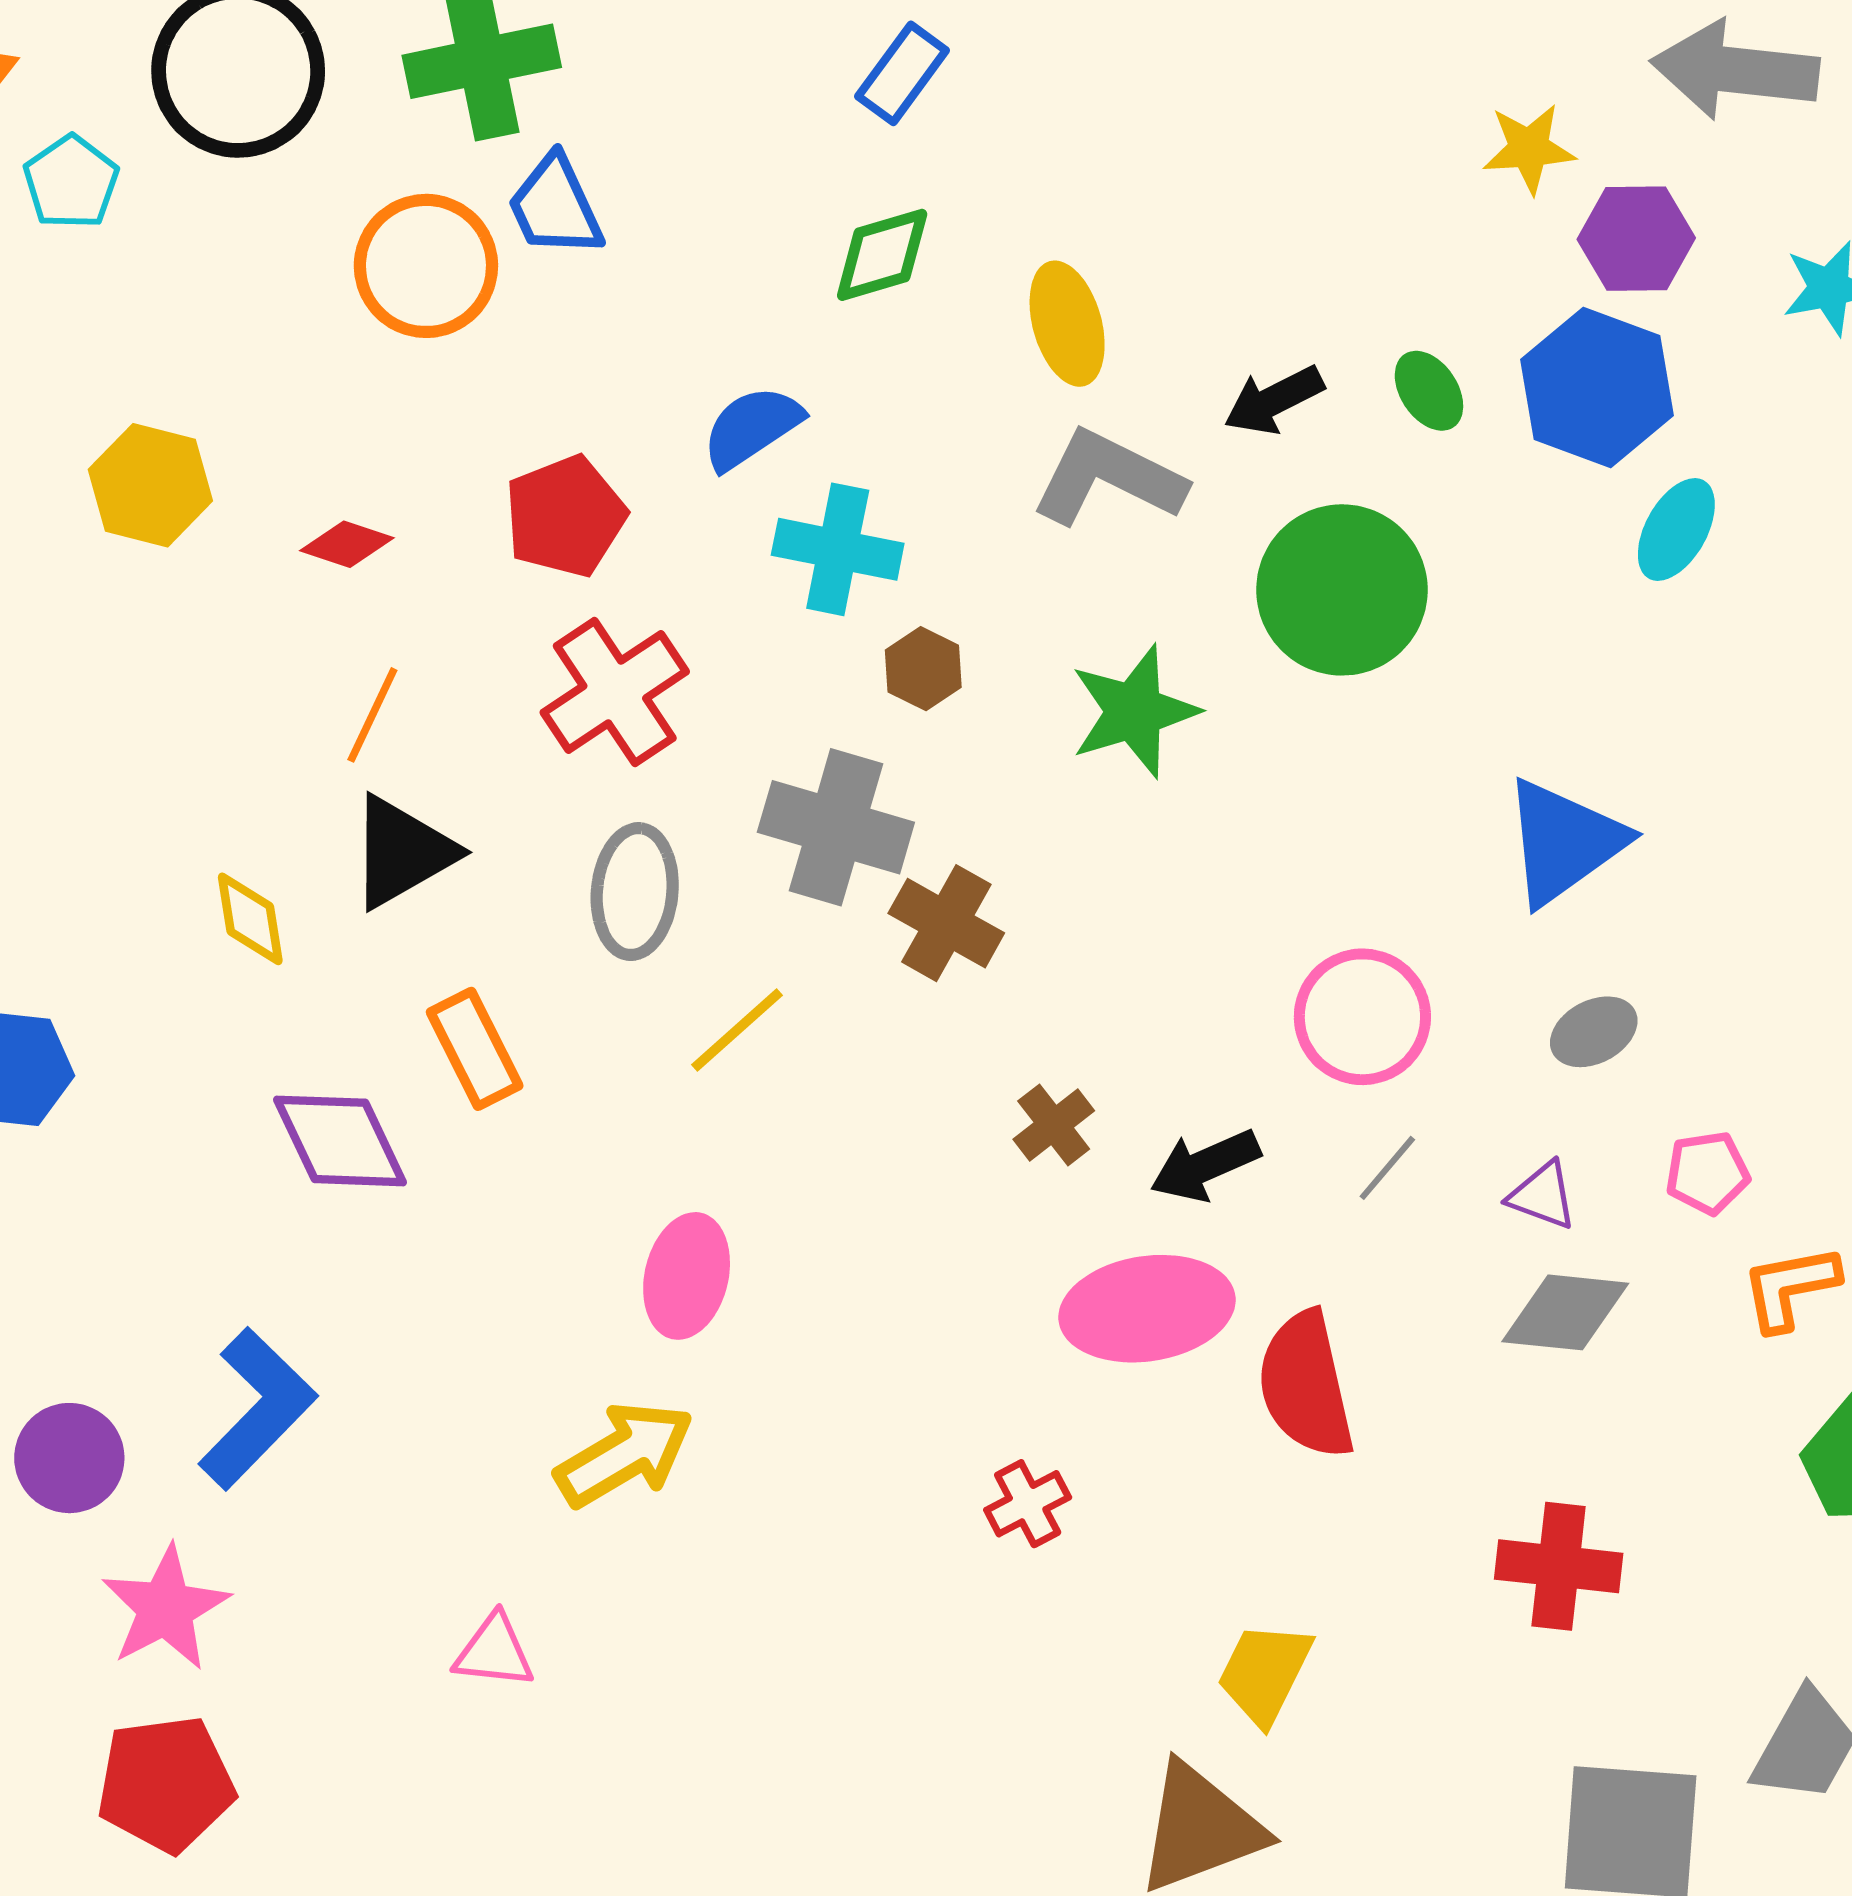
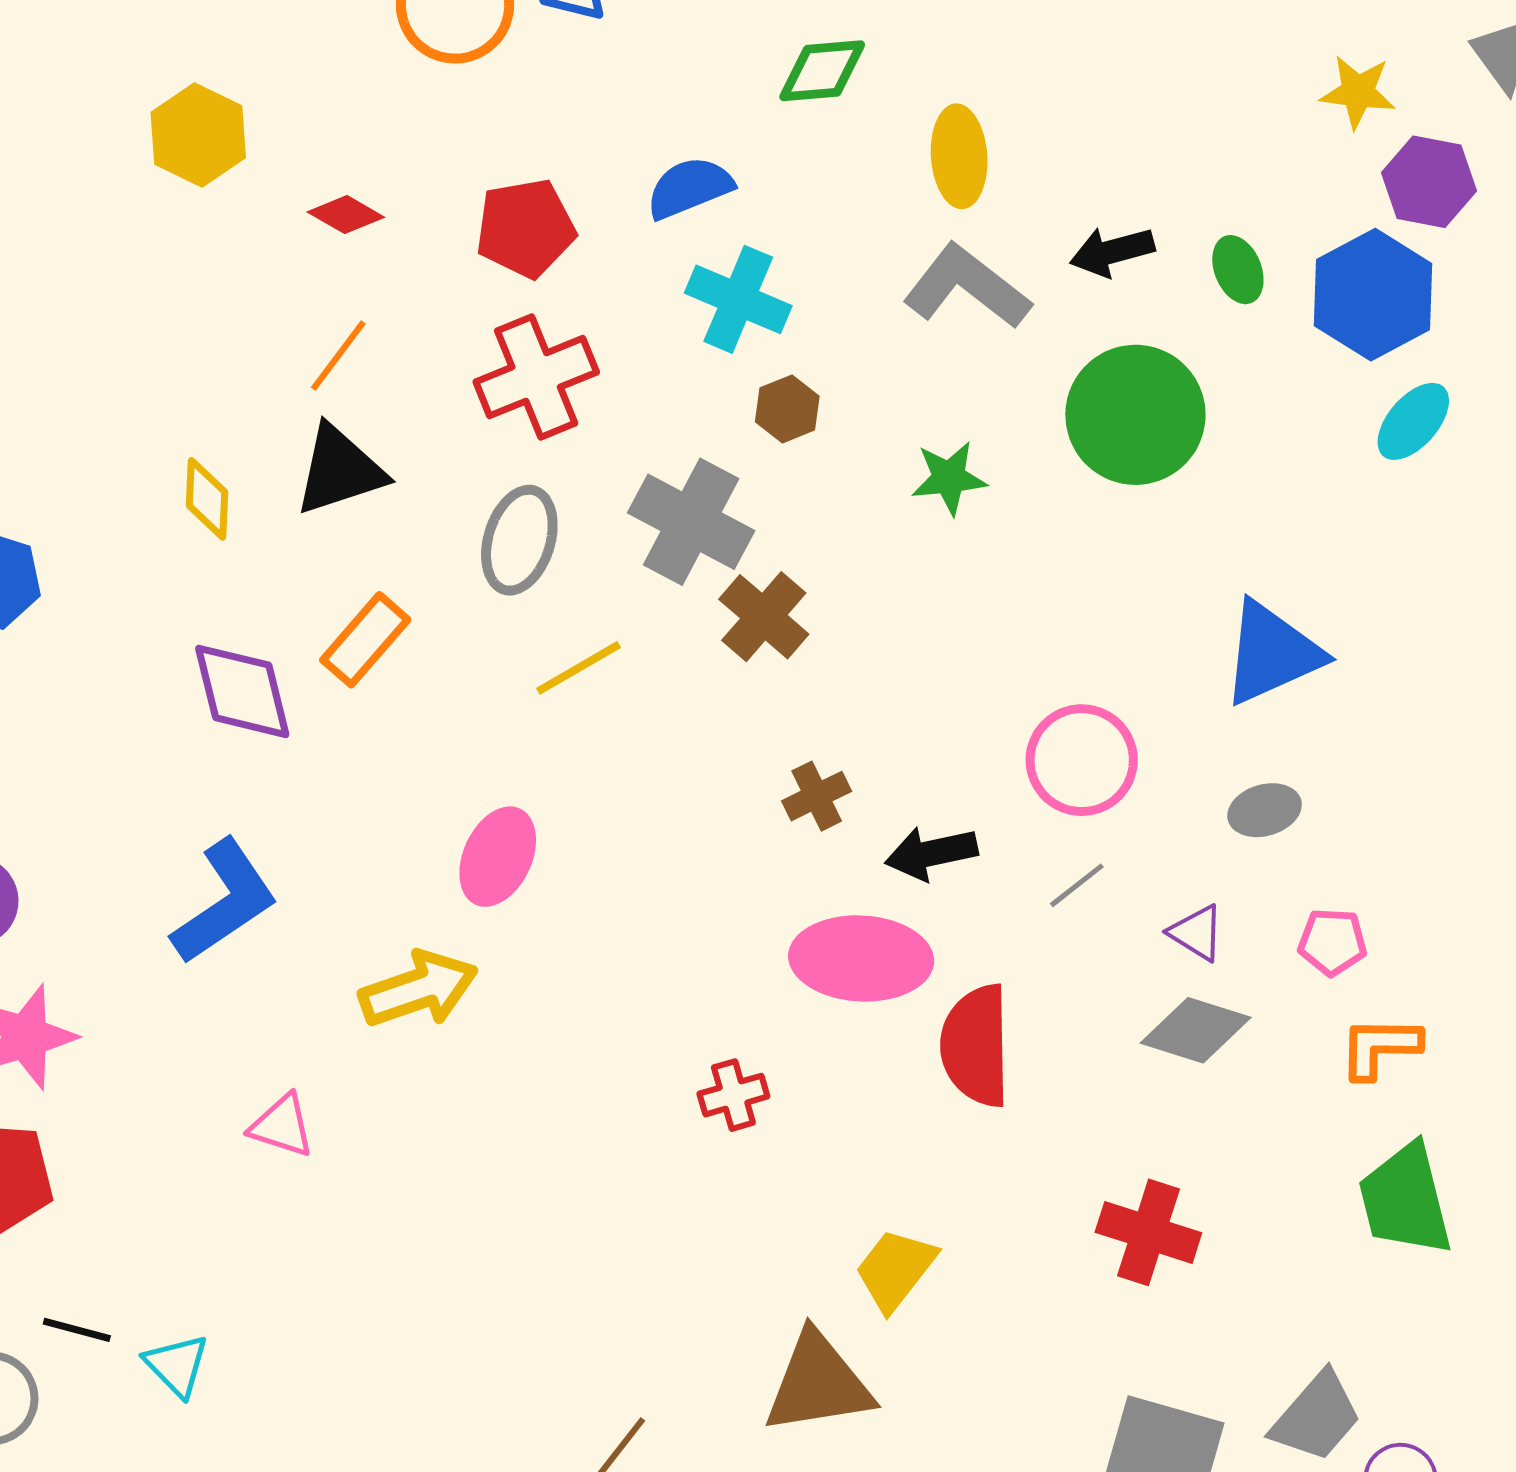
green star: (1134, 711) -> (949, 478), size x0.7
orange rectangle: (475, 1049) -> (365, 640), turned 56
blue L-shape: (257, 1409) -> (225, 902), moved

